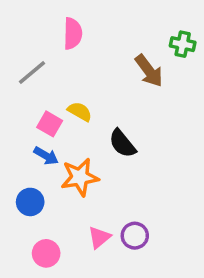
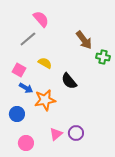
pink semicircle: (73, 33) -> (41, 19), turned -42
green cross: (183, 44) -> (103, 57), moved
gray line: (32, 73) -> (28, 39), moved
pink square: (50, 124) -> (19, 70), moved

